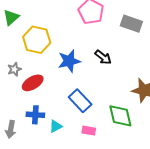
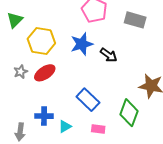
blue star: (69, 61) -> (82, 44), moved
red ellipse: (33, 83) -> (45, 73), moved
green diamond: (120, 116) -> (129, 113), turned 36

